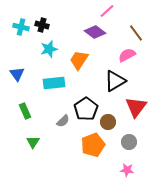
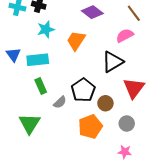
cyan rectangle: (54, 83) -> (38, 60), moved
green rectangle: (25, 111) -> (41, 86), moved
green triangle: (33, 142) -> (30, 123), size x1.6

